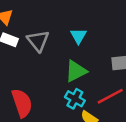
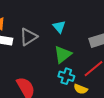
gray triangle: (38, 41) -> (28, 37), turned 48

